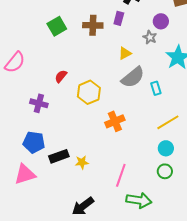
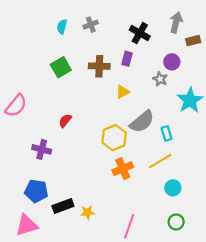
yellow triangle: (125, 53) -> (123, 92), moved
yellow hexagon: (89, 92) -> (114, 138), moved
yellow line: (168, 122) -> (160, 161), moved
cyan circle: (166, 148) -> (173, 188), moved

